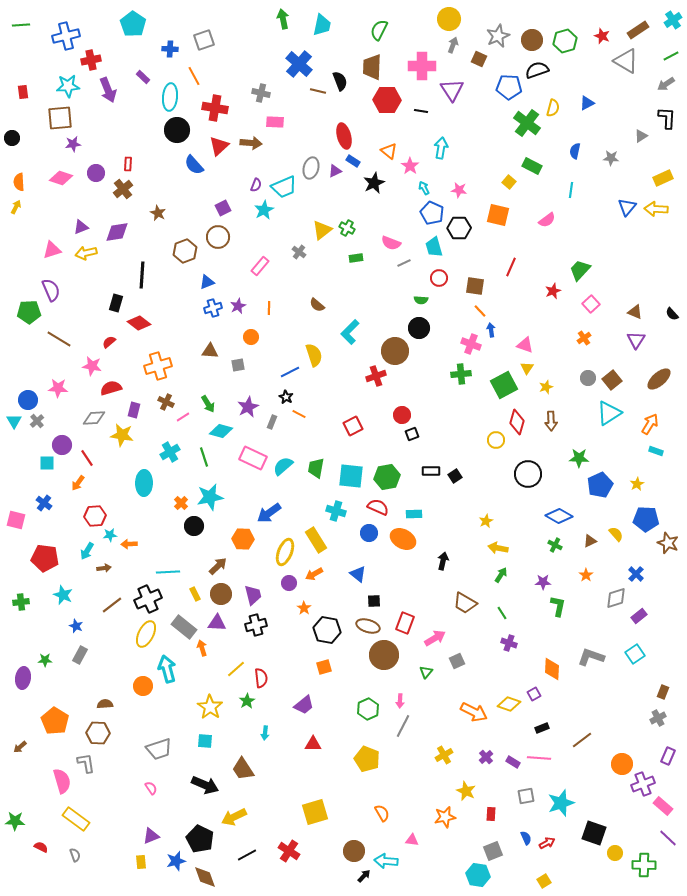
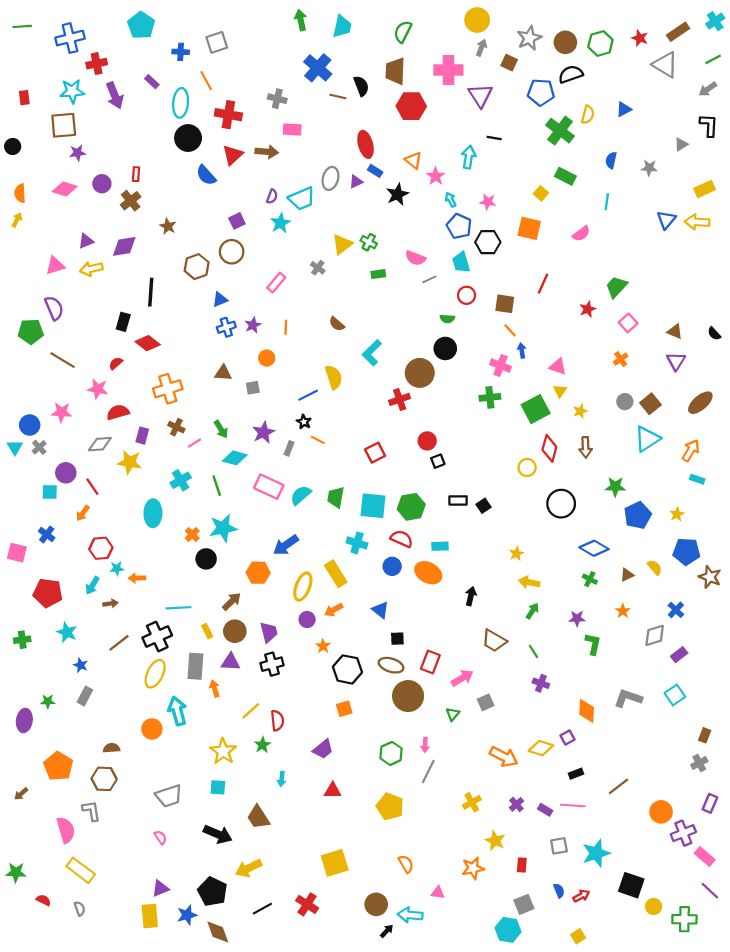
black line: (421, 111) -> (494, 138), moved
gray rectangle: (184, 627) -> (195, 666), turned 55
yellow rectangle: (141, 862) -> (150, 916), size x1.6

